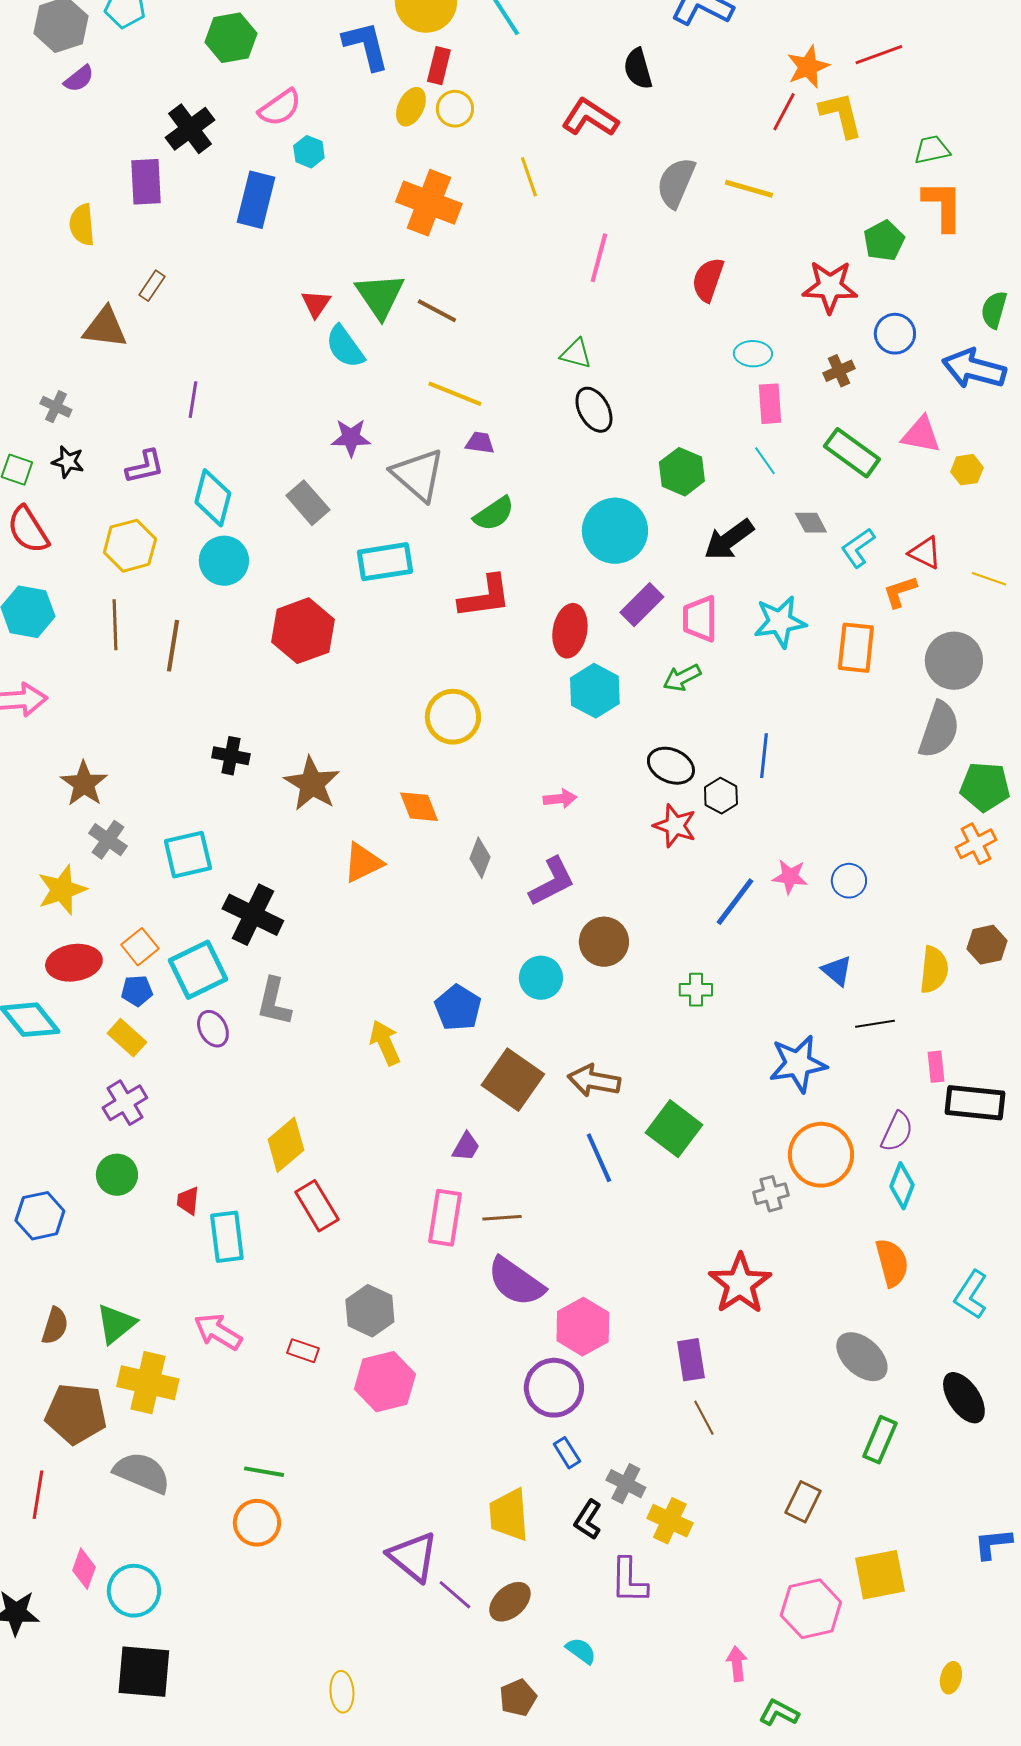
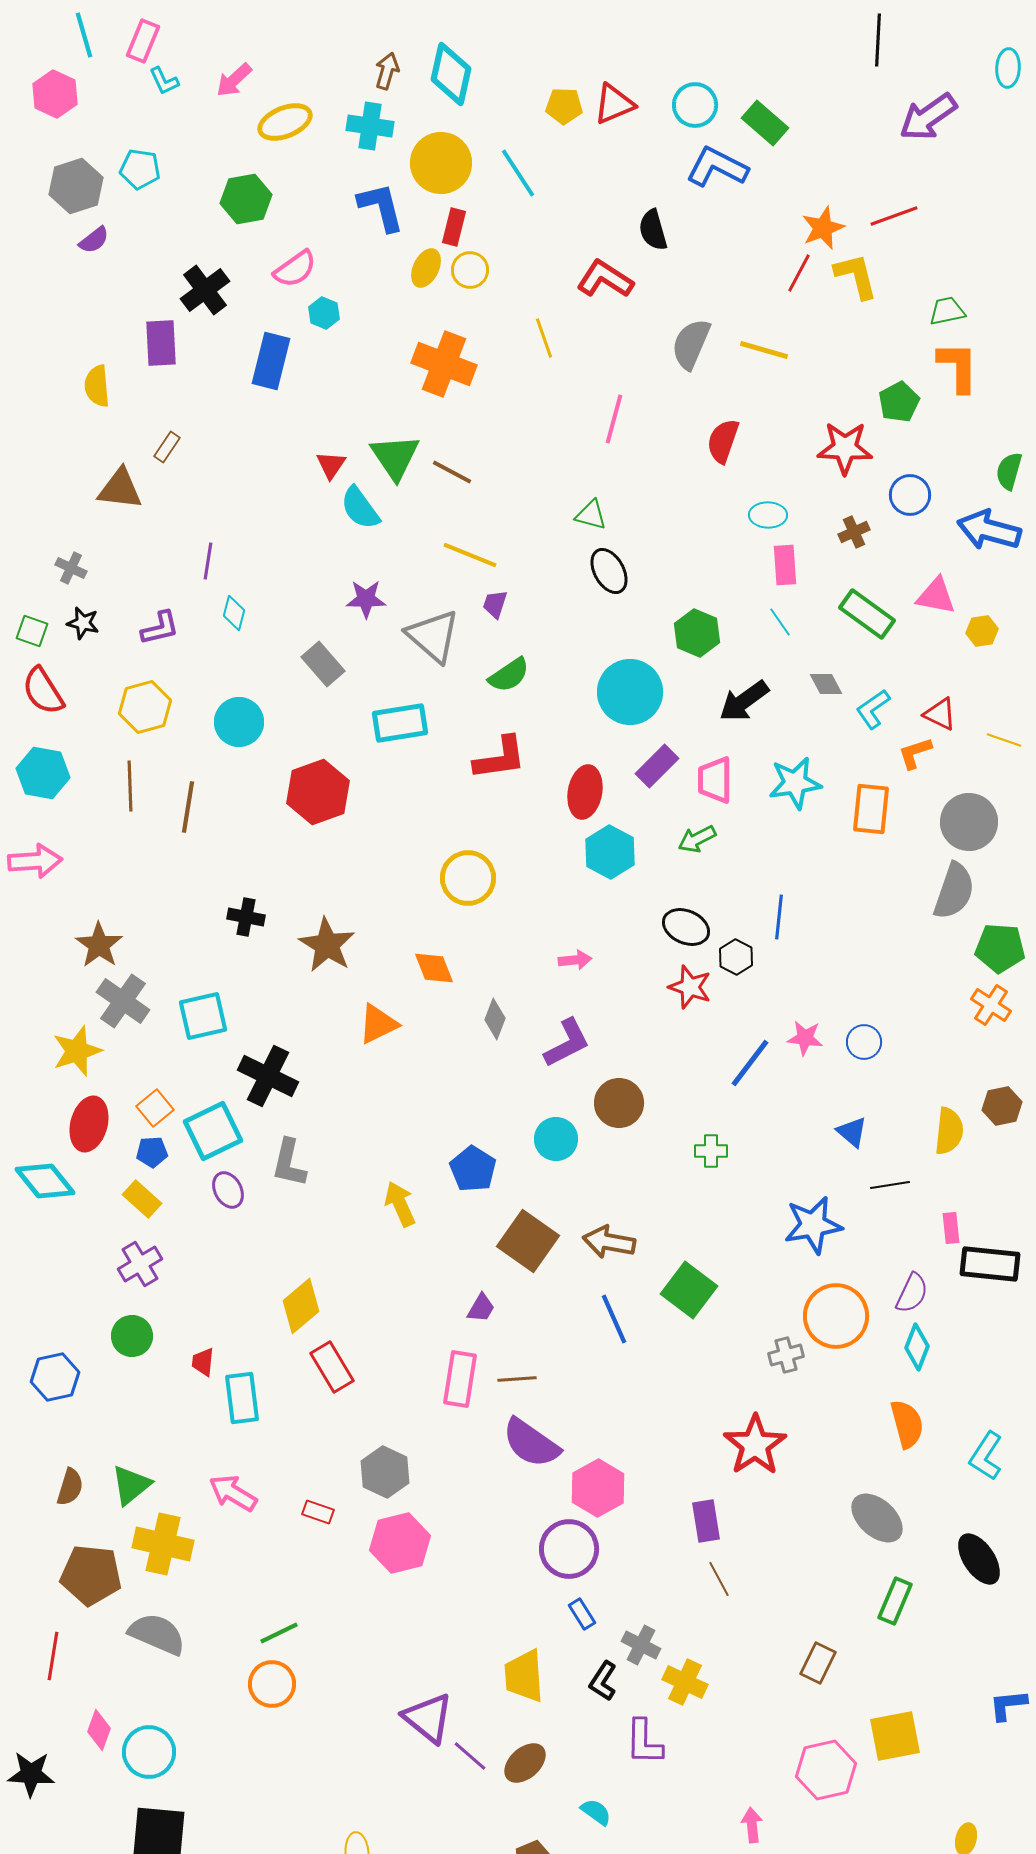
purple trapezoid: (480, 443) -> (495, 604), turned -80
cyan diamond: (213, 498) -> (234, 613), moved, size x0.6
gray cross: (108, 840) -> (123, 1001), size x1.4
orange cross: (976, 844) -> (991, 1005), turned -30
red ellipse: (74, 963) -> (89, 1124), turned -66
green line: (264, 1472) -> (279, 1633), turned -36

